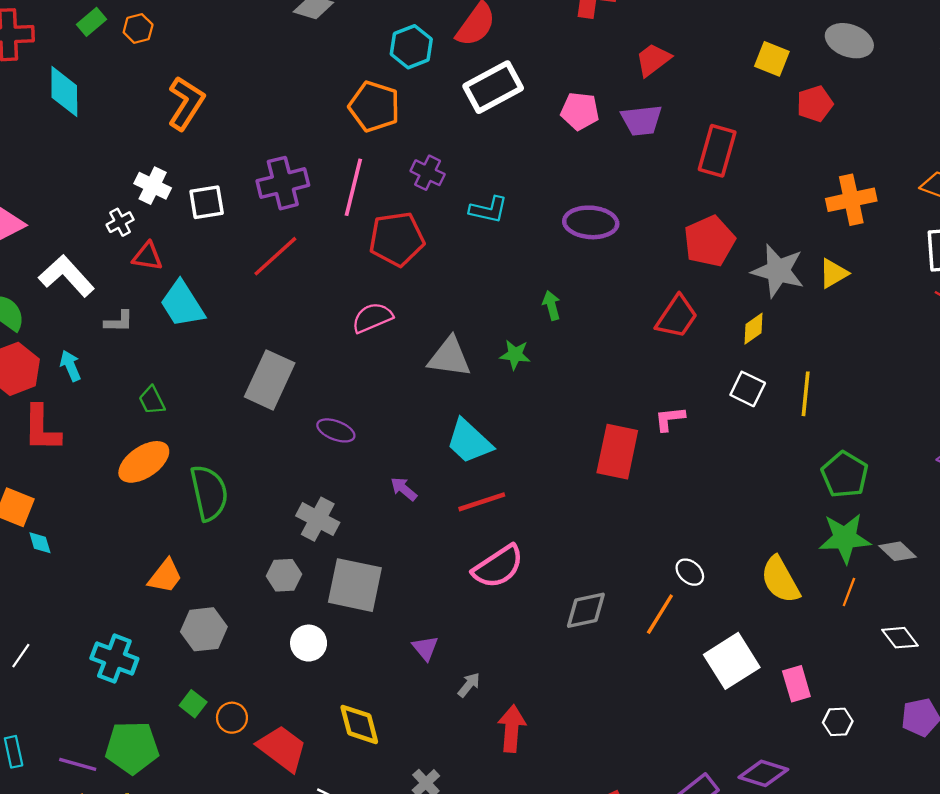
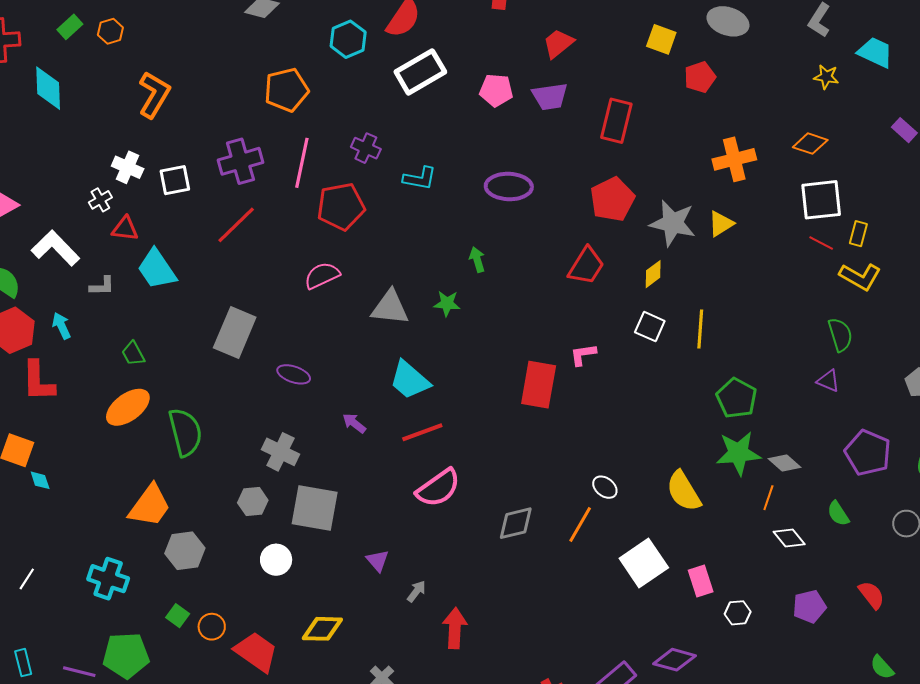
orange pentagon: (374, 106) -> (286, 90), moved, turned -30
orange trapezoid: (165, 576) -> (150, 506), size x1.4
orange line: (849, 592) -> (768, 498), moved
yellow diamond: (359, 724) -> (322, 629), turned -72

